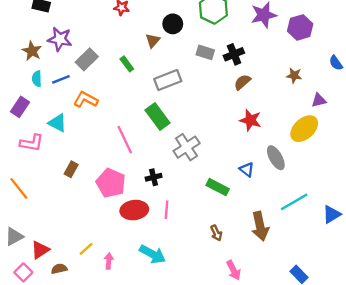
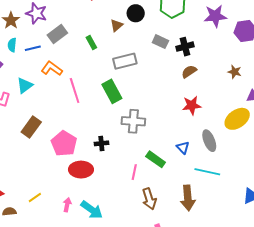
red star: (250, 120) -> (192, 105), turned -30
cyan triangle: (57, 123) -> (25, 85), turned 48
pink line: (125, 140) -> (75, 90), moved
gray cross: (187, 147) -> (133, 121), turned 30
brown rectangle: (71, 169) -> (31, 127), size x1.5
cyan line: (294, 202) -> (207, 172), moved, turned 35
pink line: (166, 210) -> (134, 172), moved
brown arrow: (216, 233) -> (149, 199), size x1.5
pink arrow: (109, 261) -> (67, 205), moved

